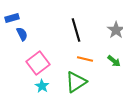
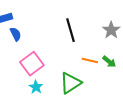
orange line: (85, 59) -> (90, 61), moved

